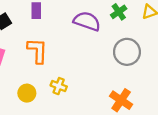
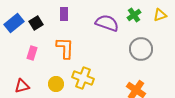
yellow cross: (59, 86) -> (83, 78), size x1.5

